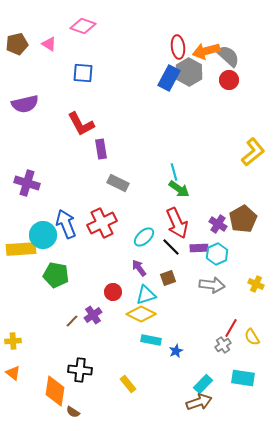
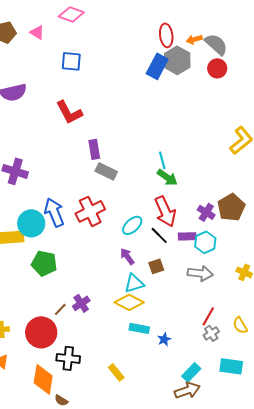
orange arrow: (206, 51) -> (194, 39), size x0.6
purple rectangle: (101, 149) -> (94, 149), moved
red circle: (113, 292) -> (41, 332), moved, size x1.8
red line: (231, 328) -> (208, 316), moved

